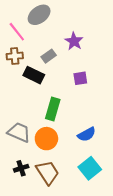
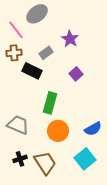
purple square: (80, 78) -> (76, 74), turned -32
blue semicircle: (87, 134) -> (93, 129), moved
orange circle: (46, 139) -> (58, 131), moved

